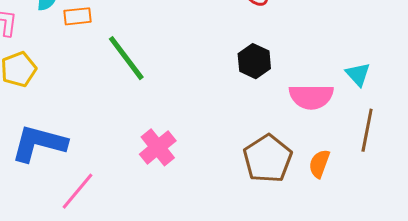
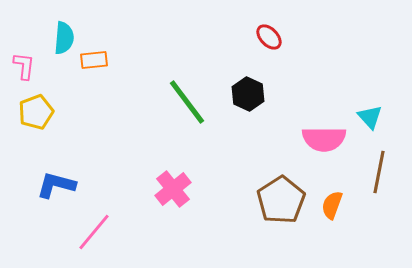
green line: (126, 58) -> (187, 102), moved
black hexagon: (254, 61) -> (248, 94), moved
blue L-shape: (39, 143) -> (56, 185), size x0.7

